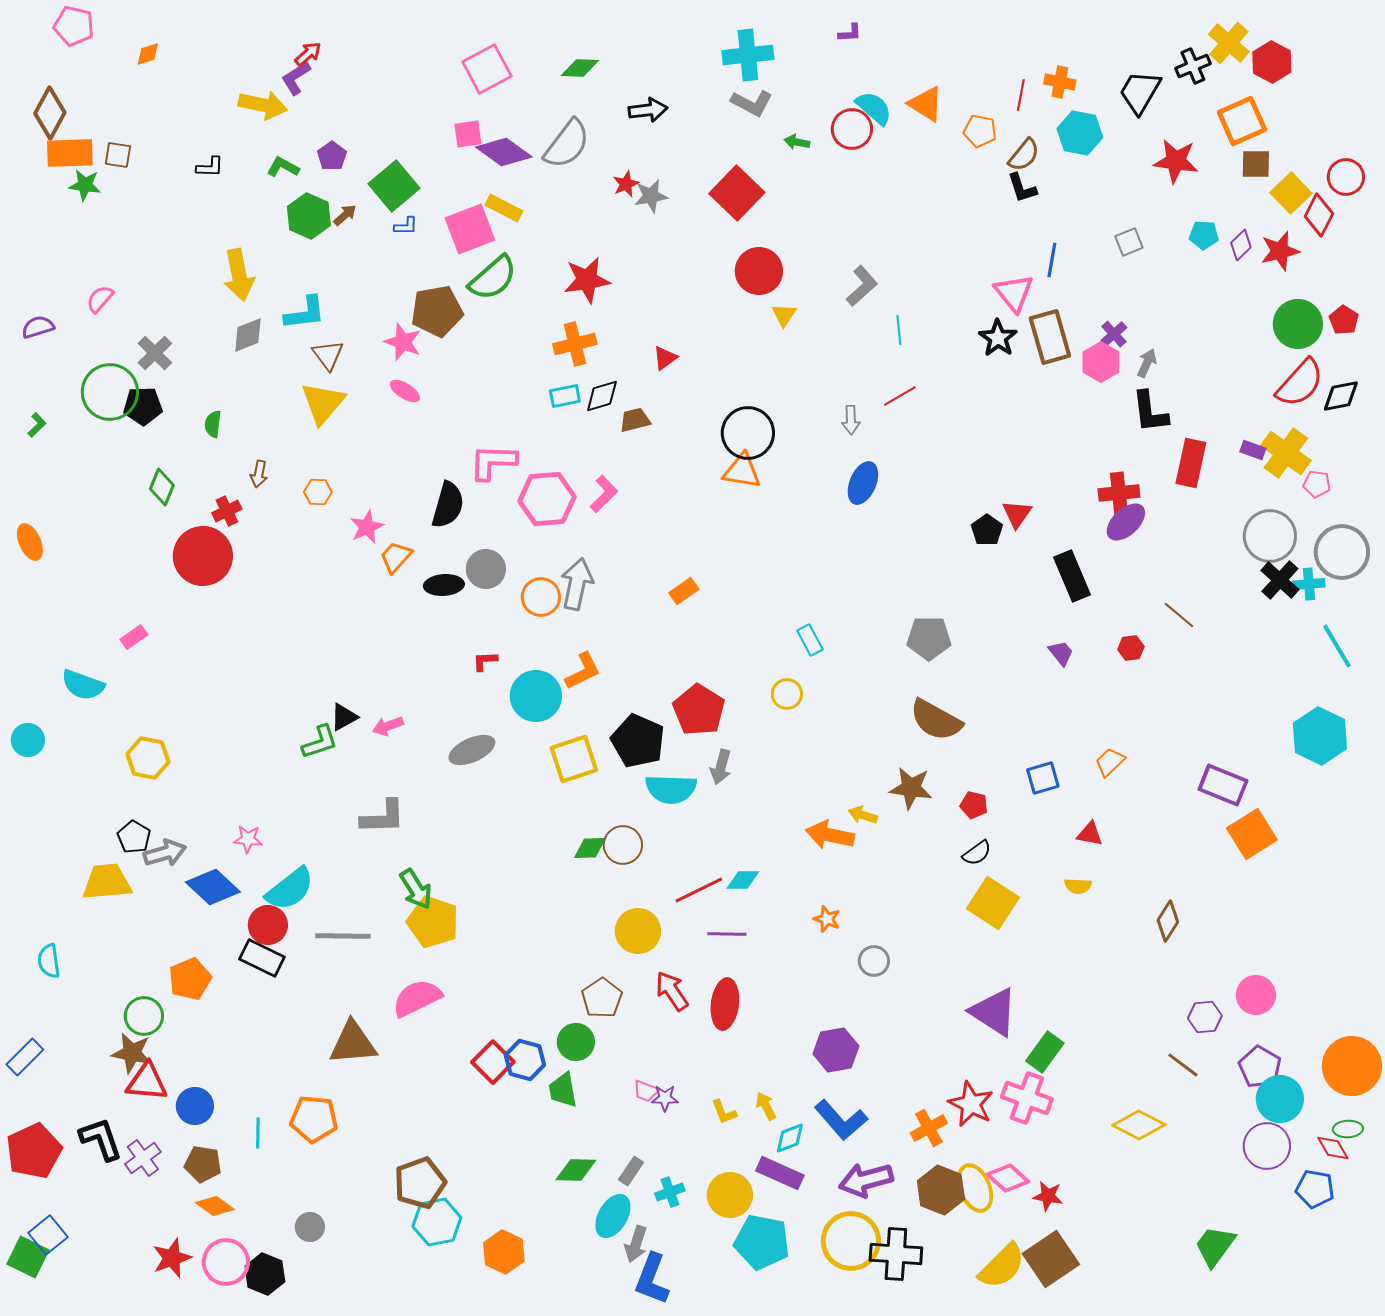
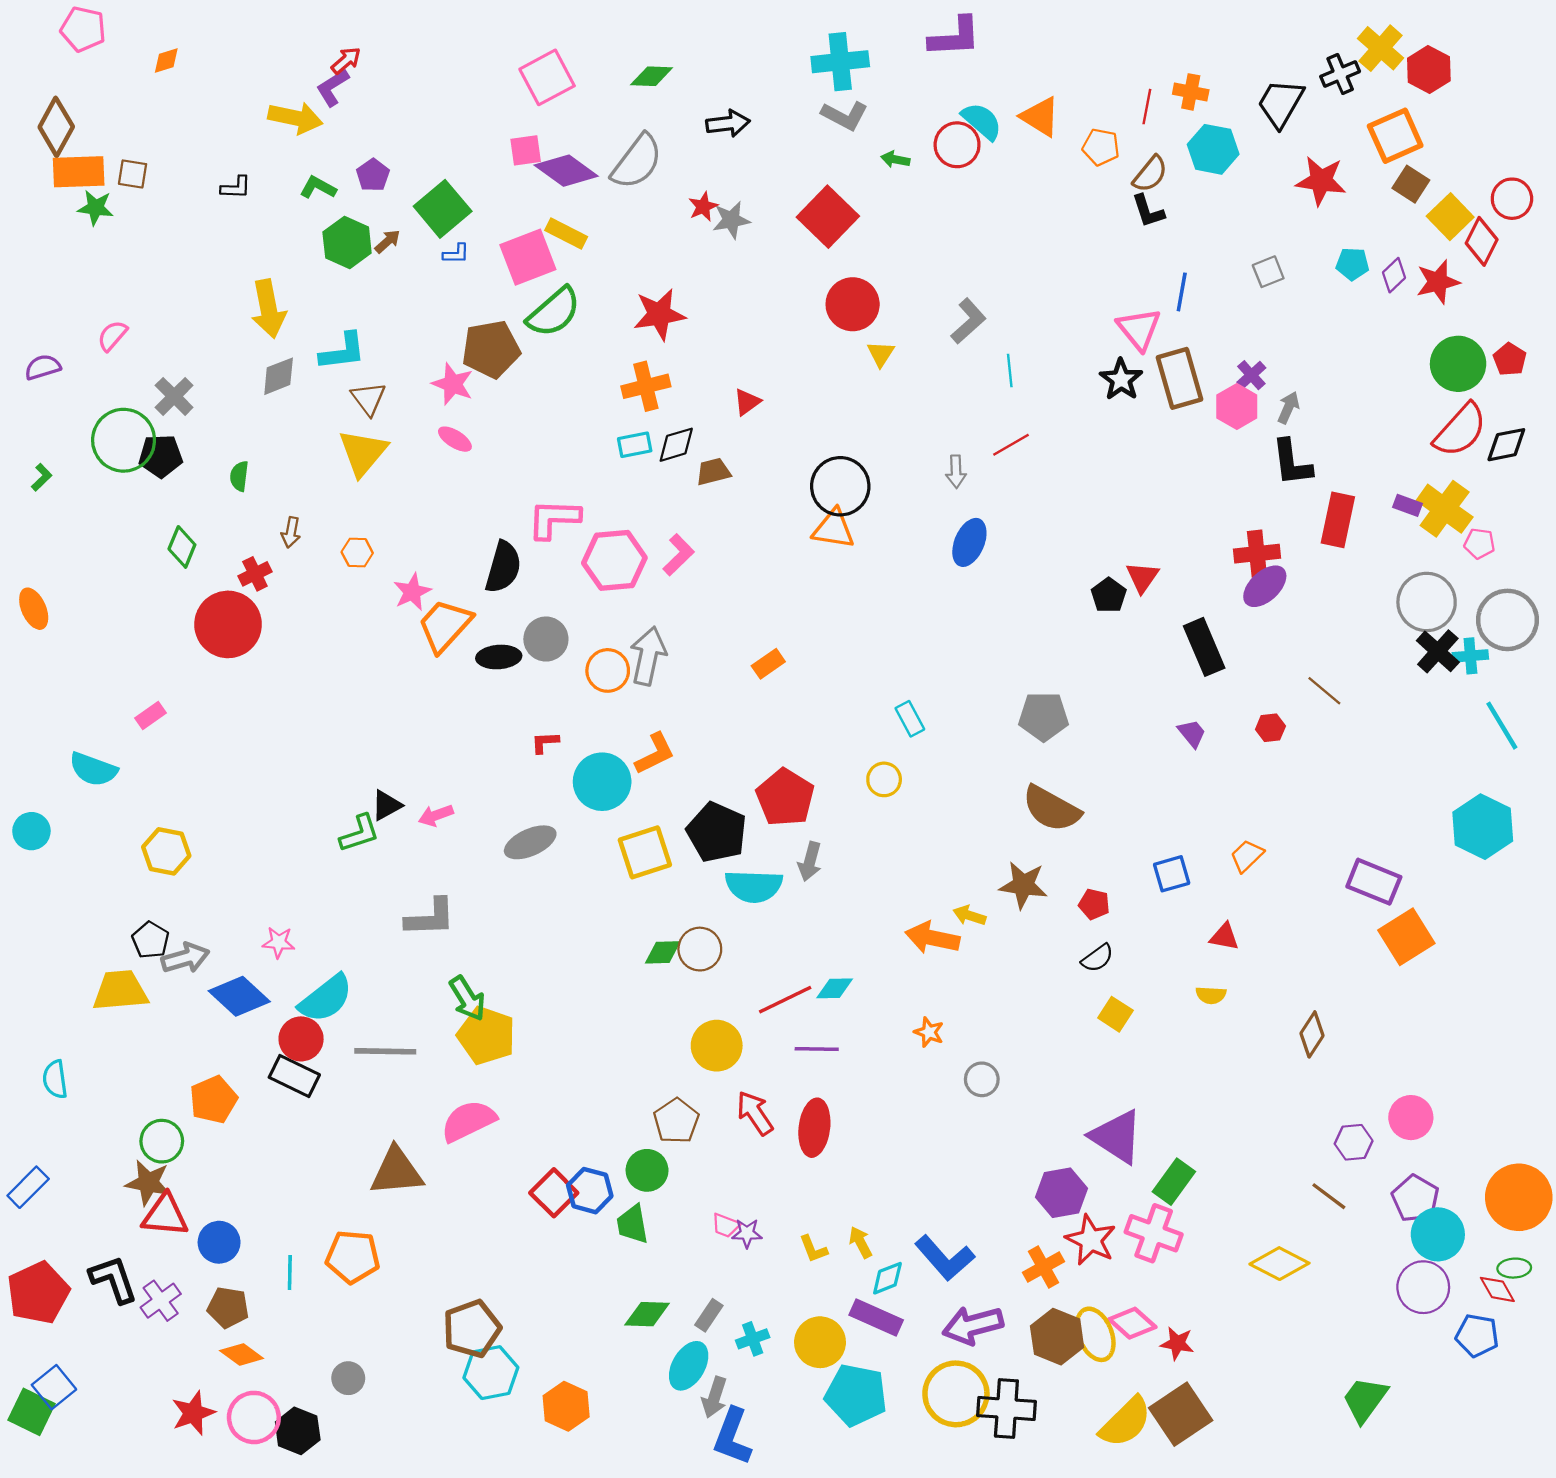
purple L-shape: (850, 33) -> (955, 37), size x2.0
brown square: (1256, 164) -> (1411, 184), turned 32
orange trapezoid: (396, 557) -> (445, 626), size x1.5
yellow square: (993, 903) -> (1115, 1014), size x0.6
purple hexagon: (836, 1050) -> (1062, 1193), moved

